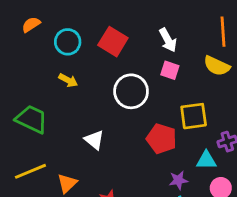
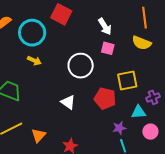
cyan circle: (68, 42) -> (32, 33), size x1.4
red square: (113, 42) -> (61, 14), moved
white triangle: (94, 140) -> (68, 102), moved

